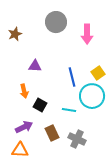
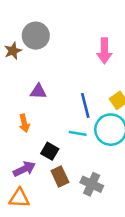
gray circle: (56, 22) -> (36, 36), moved
black square: (40, 105) -> (50, 151), moved
cyan line: (69, 110) -> (78, 133), moved

